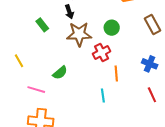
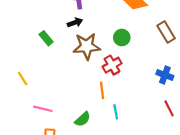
black arrow: (69, 12) -> (75, 23), turned -88
green semicircle: (60, 73) -> (83, 119), moved
orange line: (116, 73) -> (102, 90), moved

